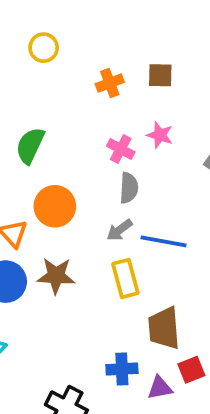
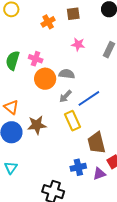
pink cross: (121, 149) -> (36, 59), moved
gray semicircle: (129, 188) -> (67, 74), turned -77
orange circle: (55, 206) -> (45, 79), moved
blue line: (163, 241) -> (89, 98), turned -35

